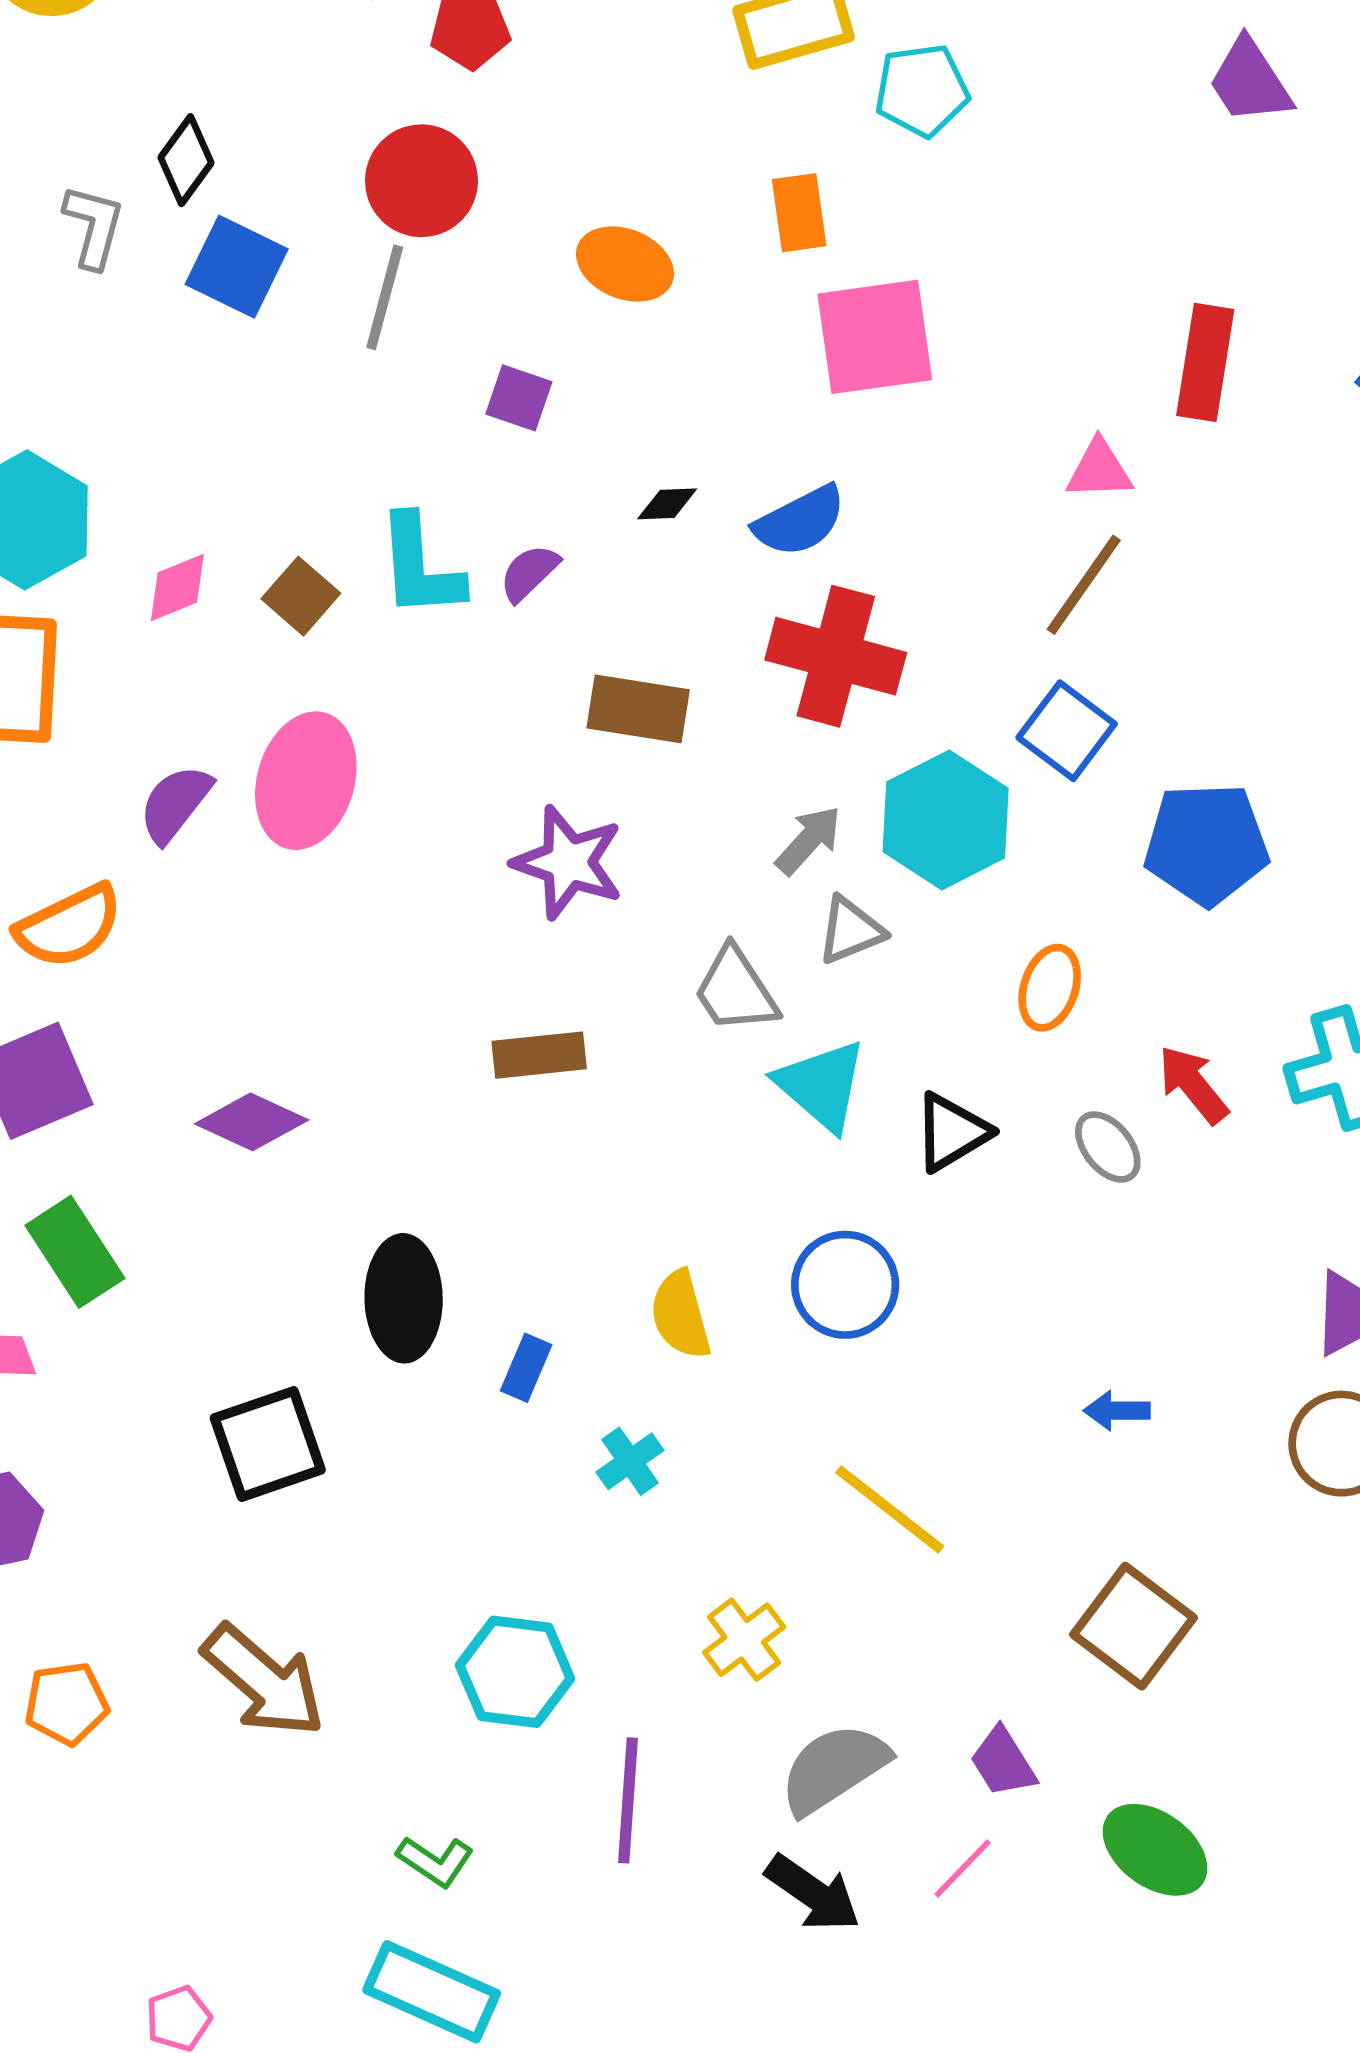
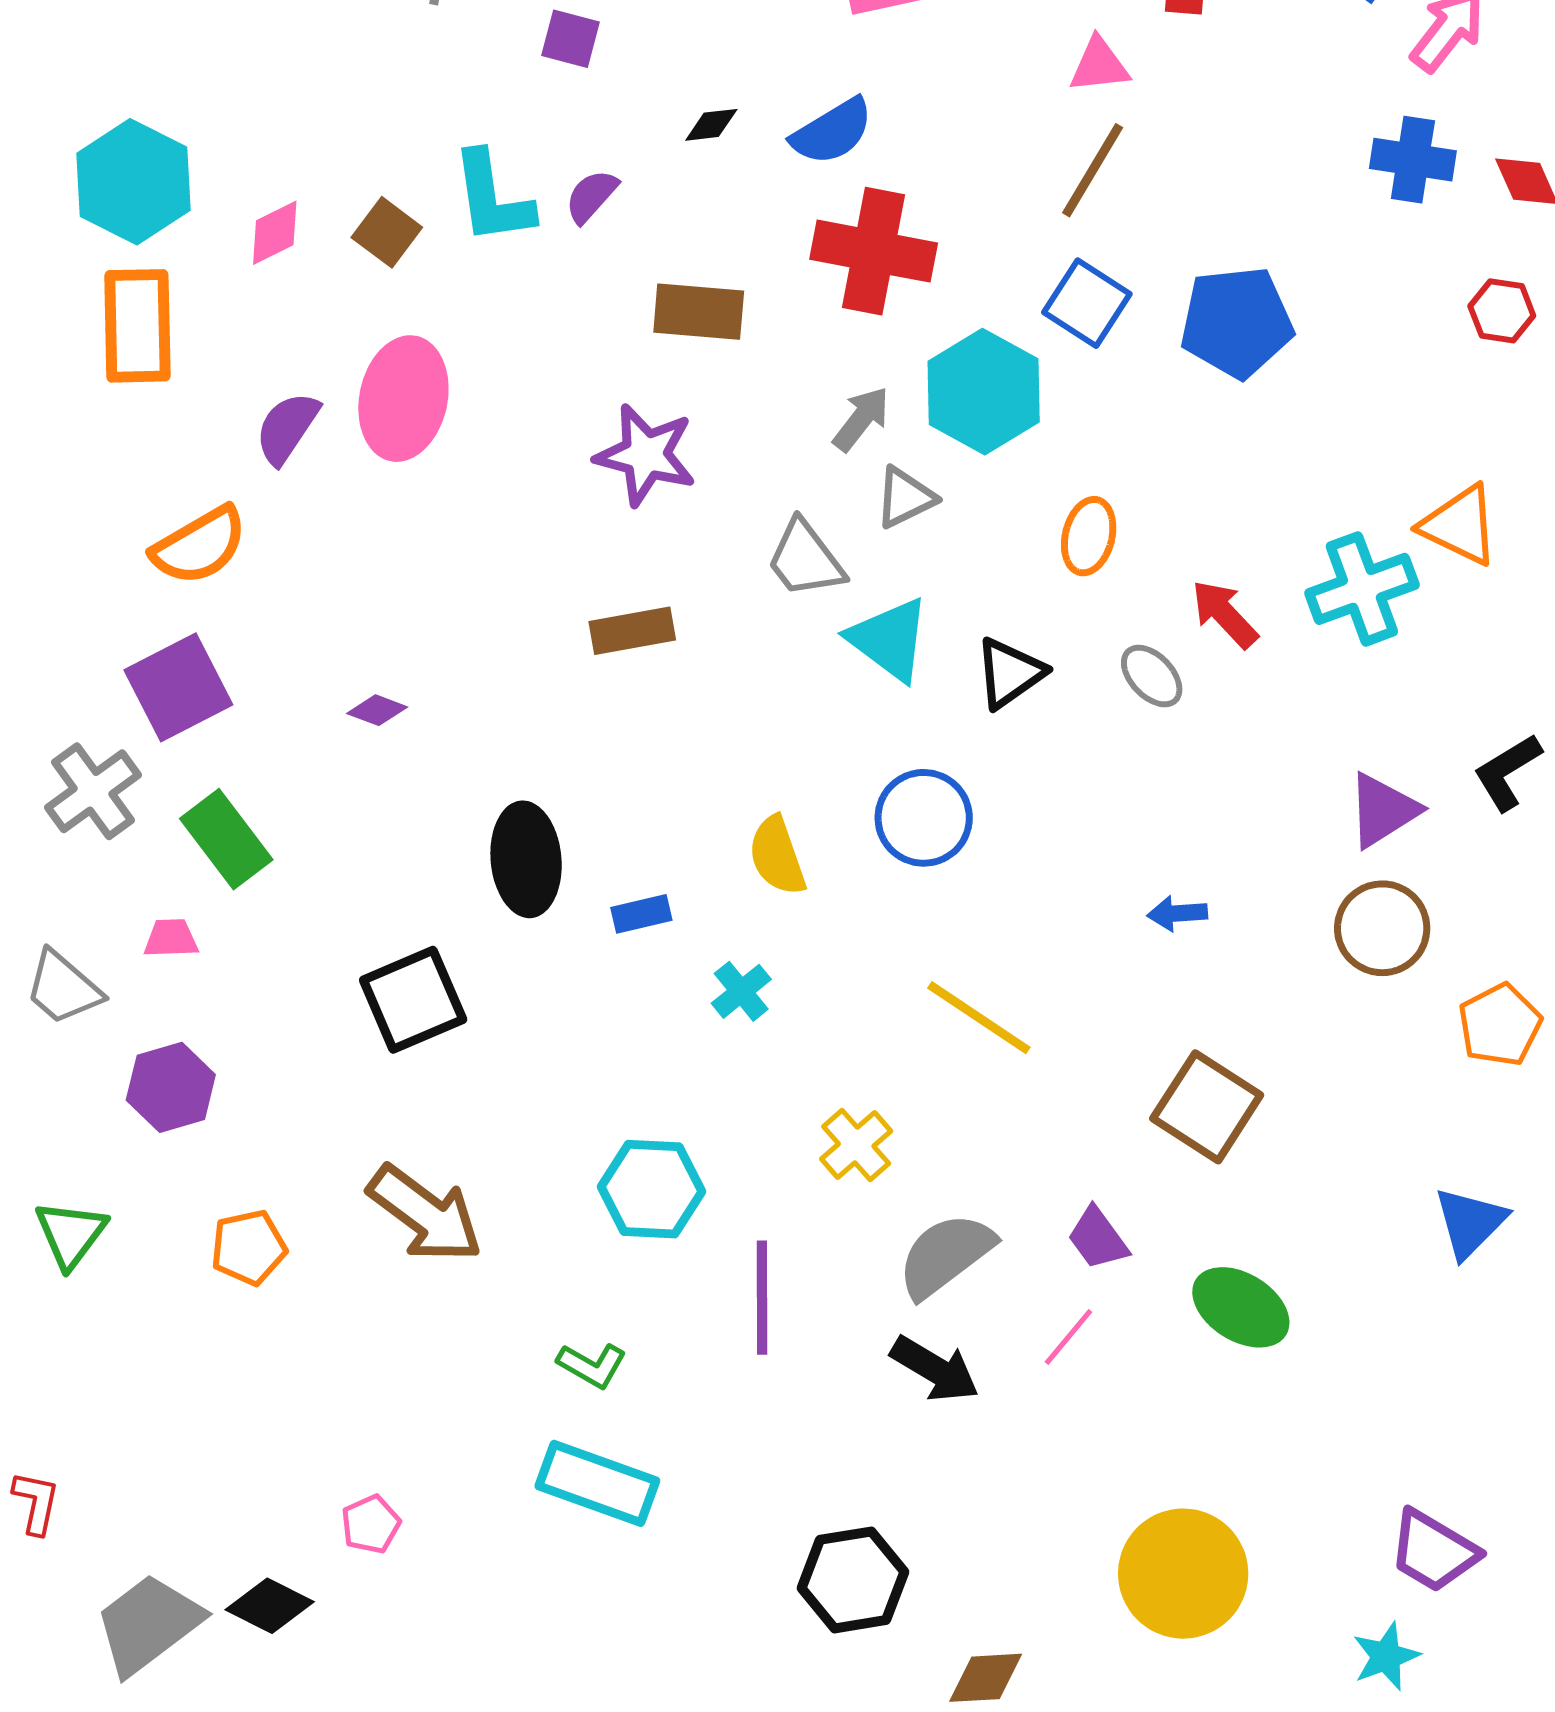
blue pentagon: (1206, 844) -> (1237, 322), moved
purple diamond: (252, 1122) -> (377, 710), size x0.6
blue rectangle: (526, 1368) -> (641, 914), turned 58

